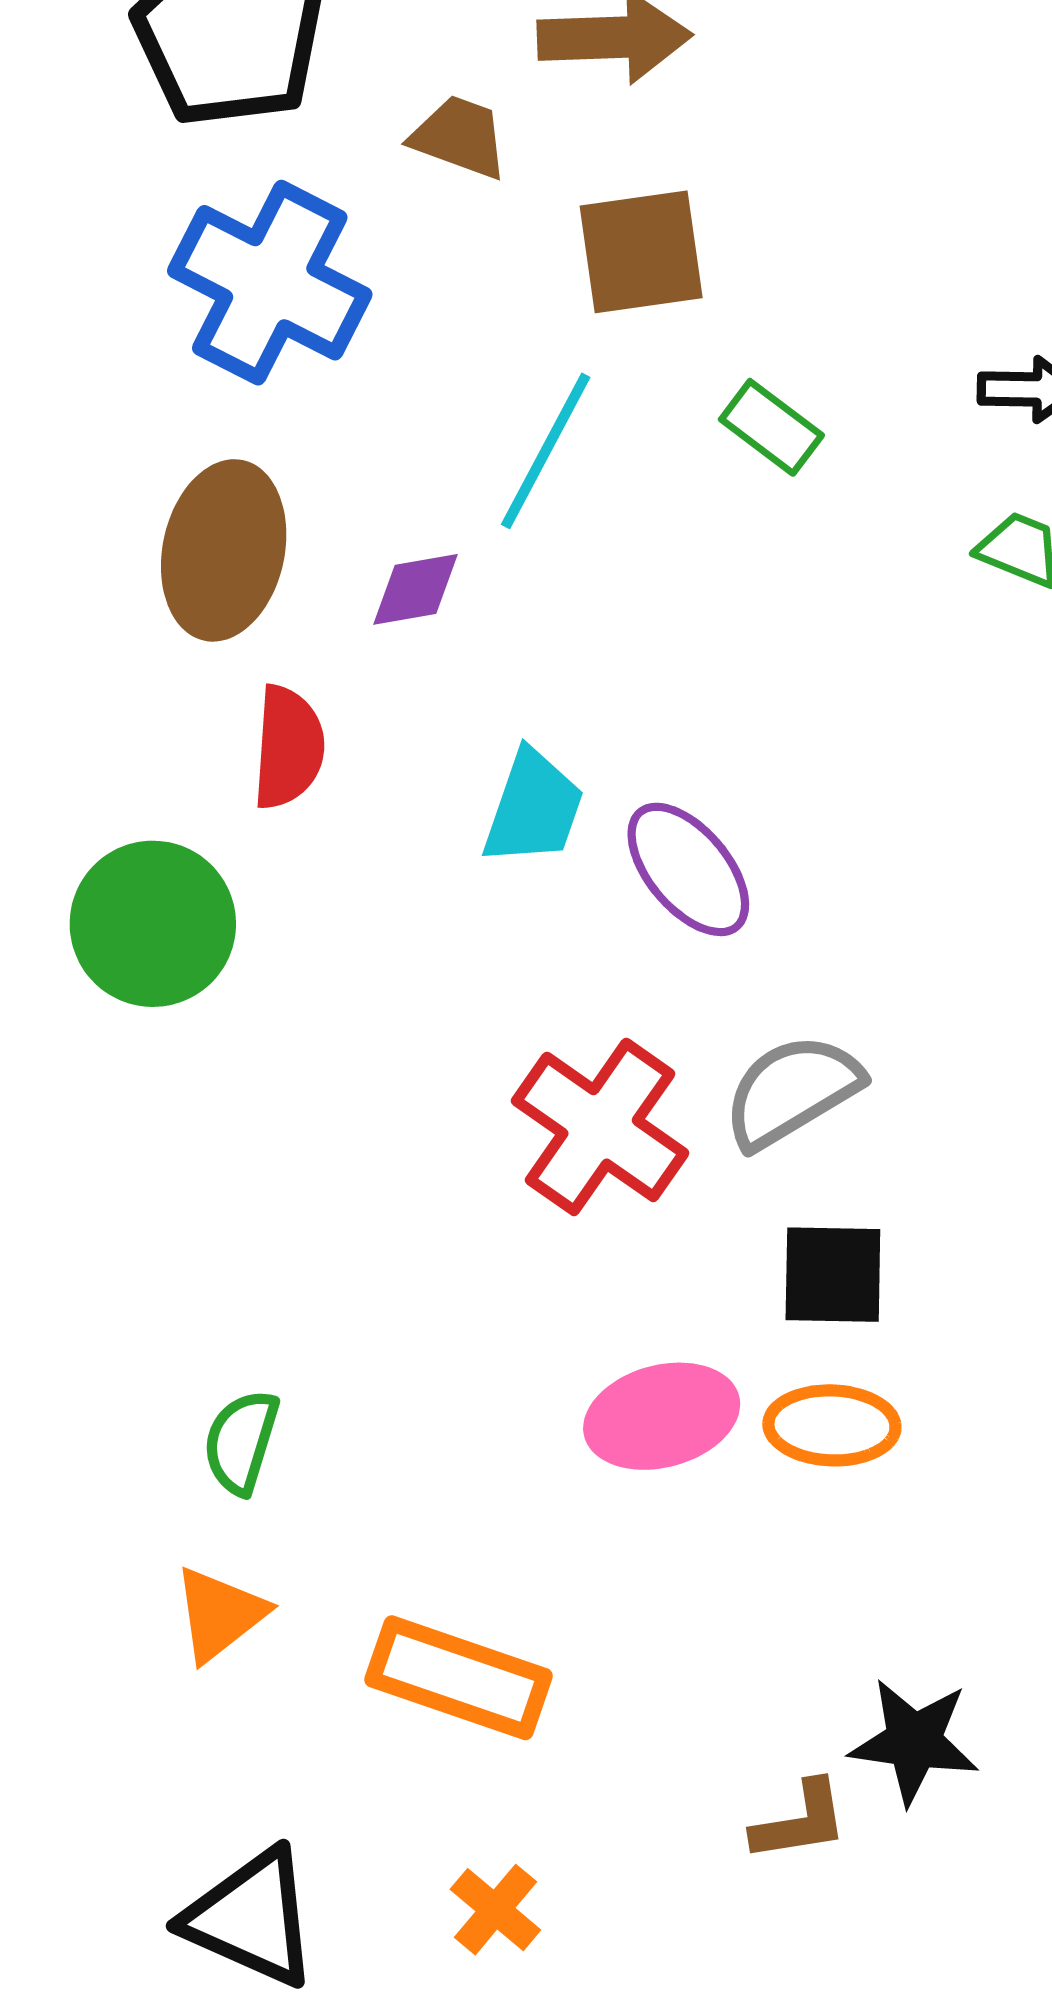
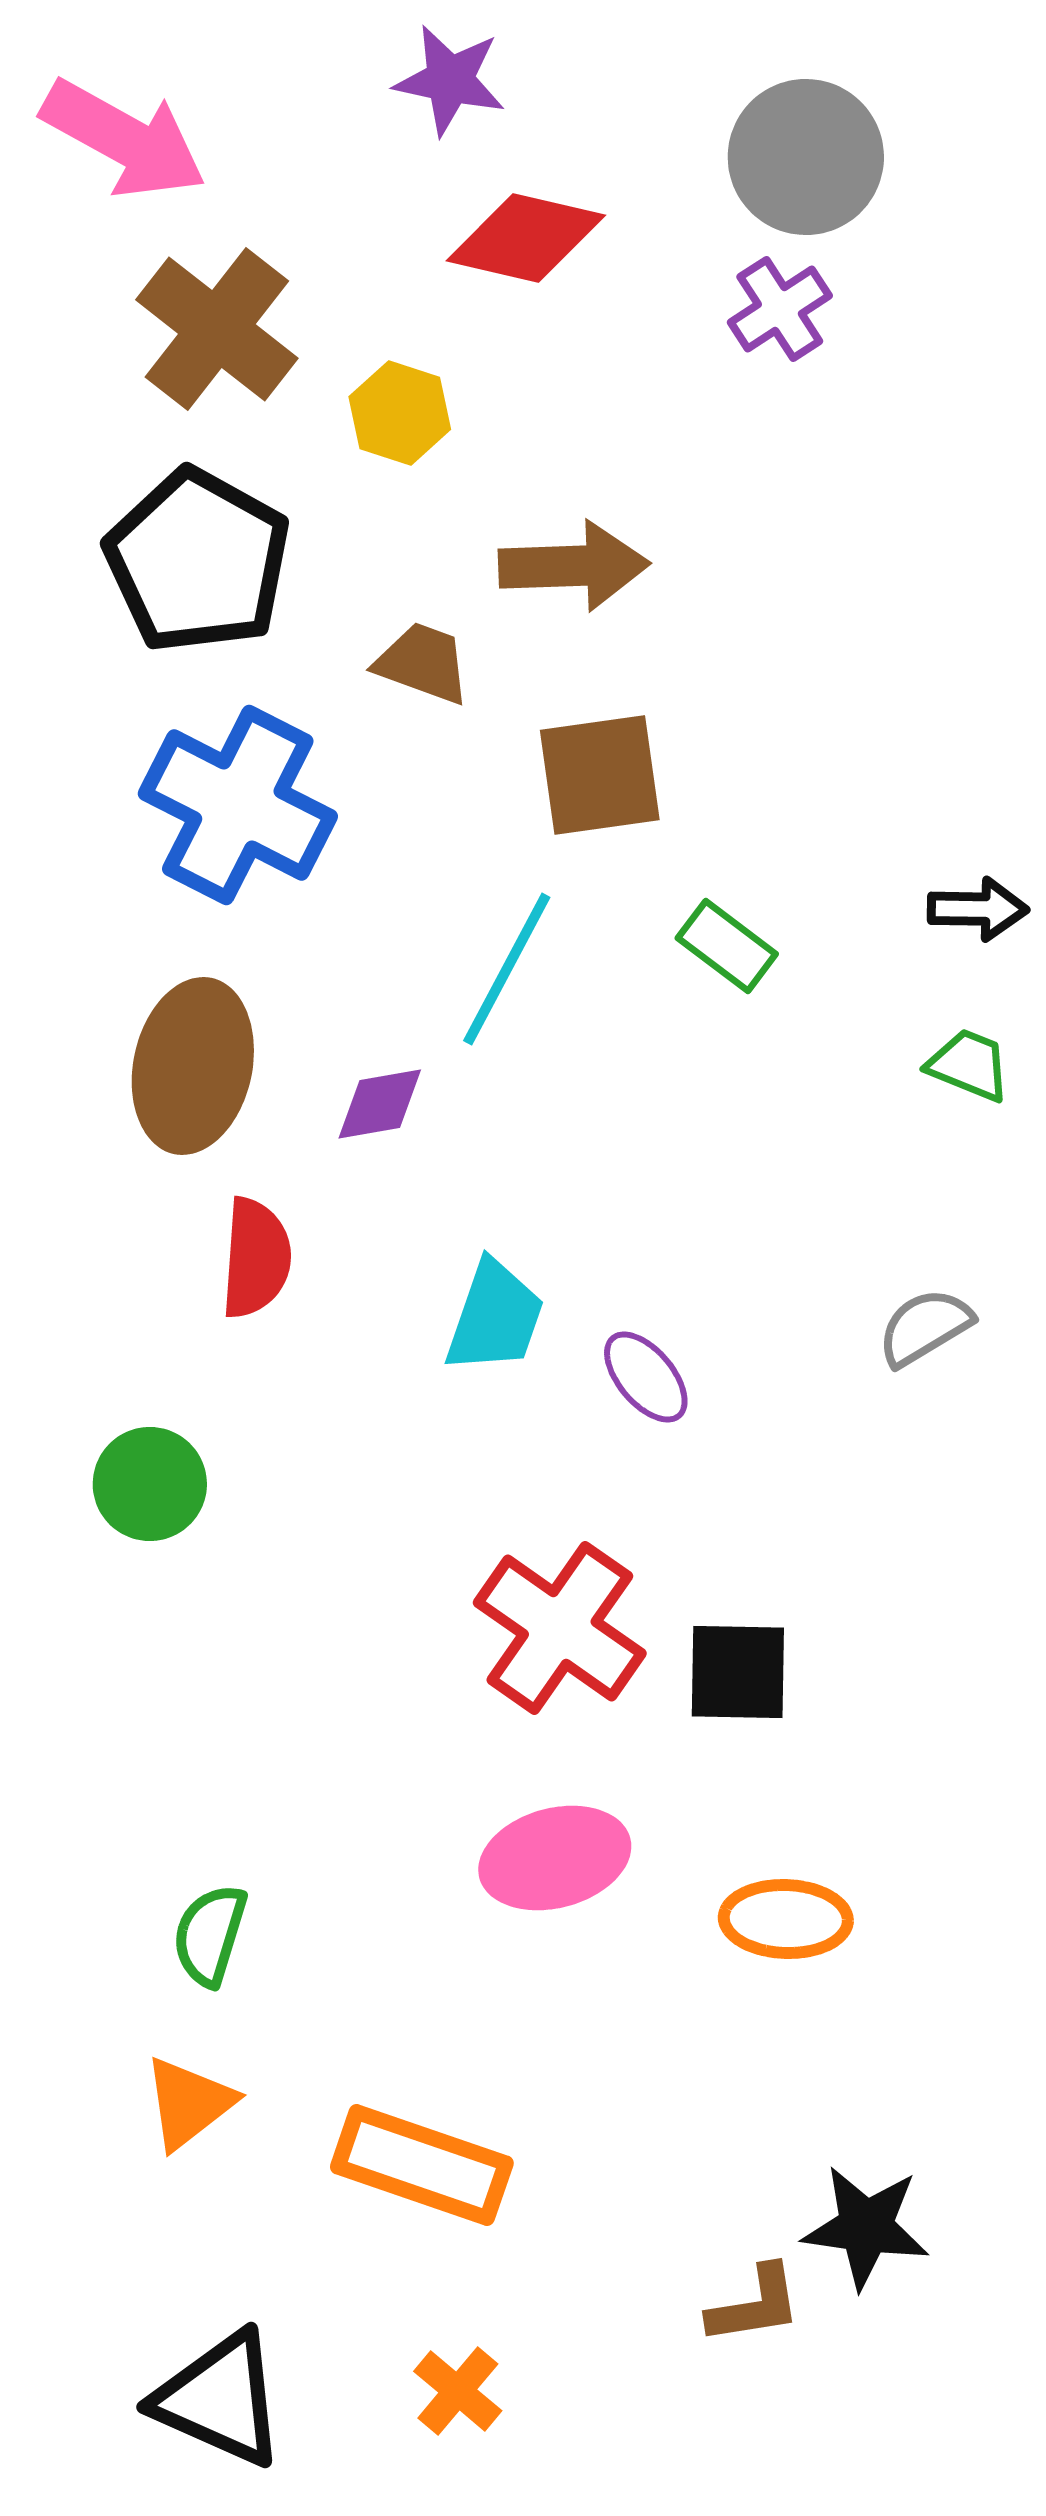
purple ellipse: (688, 869) -> (646, 1377), size x0.7
green circle: (153, 924) -> (150, 1484), moved, size x0.7
gray semicircle: (792, 1091) -> (925, 1327), moved, size x0.7
black square: (833, 1275) -> (738, 1672), moved
pink ellipse: (662, 1416) -> (555, 1858), moved

